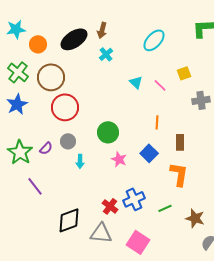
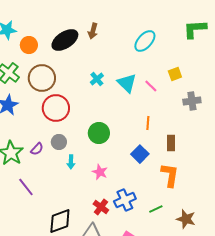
cyan cross: (106, 54) -> (97, 79), moved
cyan triangle: (136, 82) -> (127, 83), size x1.5
pink star: (119, 159) -> (100, 172), moved

